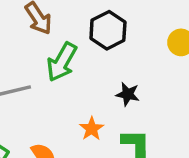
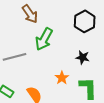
black hexagon: (108, 30) -> (85, 21), moved

